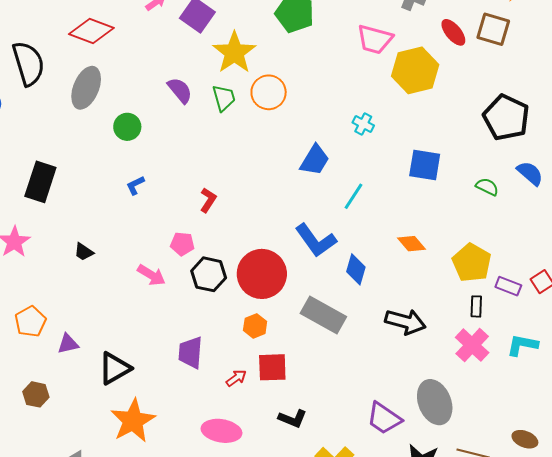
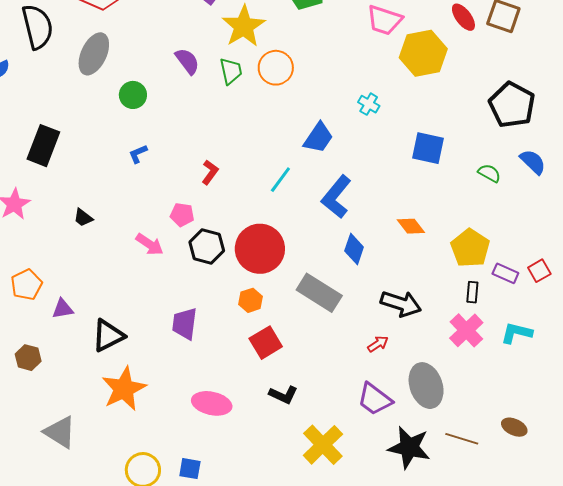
cyan line: (353, 196) -> (280, 180), moved
blue L-shape: (316, 240) -> (336, 197), moved, turned 72
red square: (272, 367) -> (266, 343), turned -32
red arrow: (236, 378) -> (378, 344), moved

